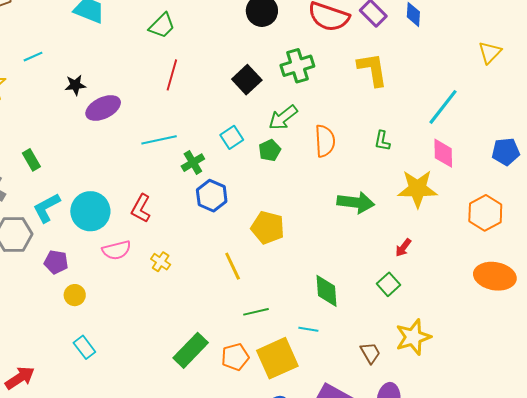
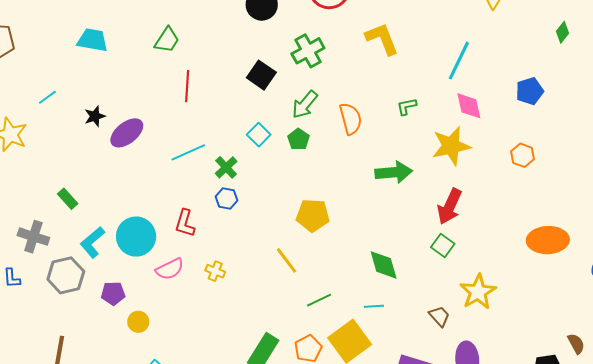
green L-shape: (382, 141) -> (407, 107), turned 80
blue hexagon: (212, 196) -> (226, 199), moved, size x0.7
orange hexagon: (485, 213) -> (523, 155), size x0.7
red arrow: (403, 248) -> (450, 206), size x1.8
orange ellipse: (495, 276) -> (548, 240), moved

